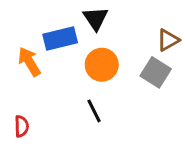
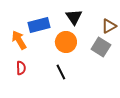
black triangle: (96, 18) -> (74, 17), moved
red semicircle: (22, 126) -> (21, 68), moved

